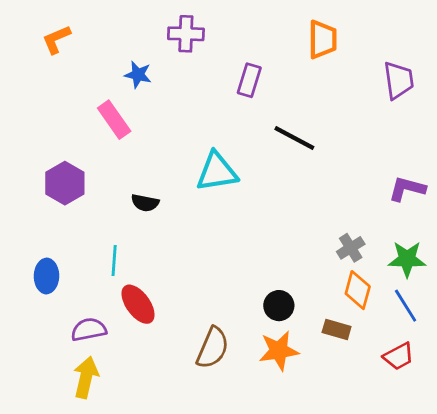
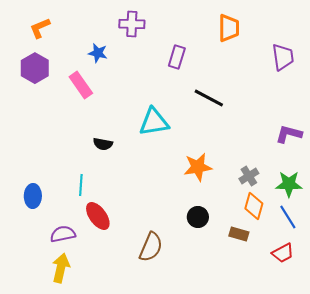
purple hexagon: (65, 183) -> (35, 68), moved
orange star: (279, 351) -> (198, 167), moved

